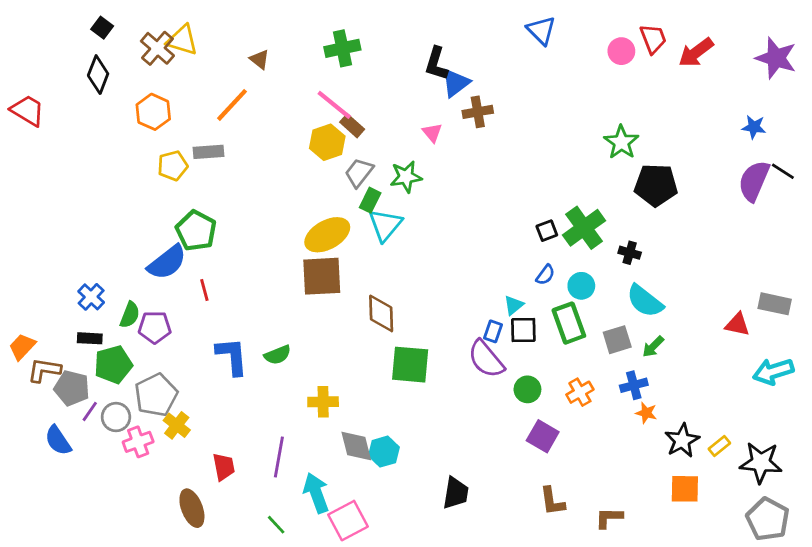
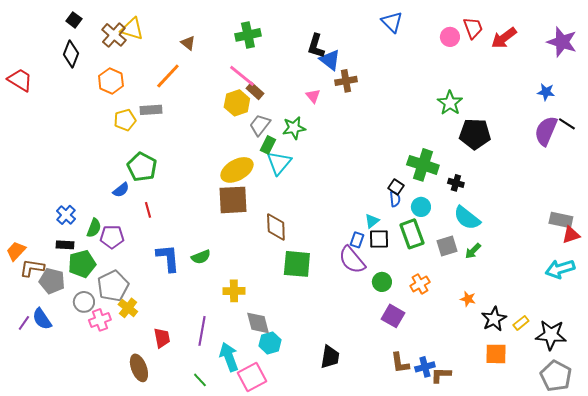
blue triangle: (456, 83) -> (330, 60), turned -45
green cross: (584, 228) -> (423, 165), turned -36
black square: (547, 231) -> (396, 187), moved, turned -35
blue semicircle: (167, 262) -> (121, 190), size x0.6
blue semicircle: (545, 275) -> (395, 199), turned -42
red triangle: (737, 324) -> (571, 235), moved, turned -30
blue cross: (634, 385) -> (425, 367), moved
purple line: (90, 411) -> (24, 323), moved
cyan hexagon: (384, 452) -> (270, 343), moved

